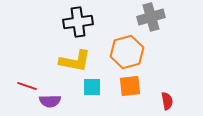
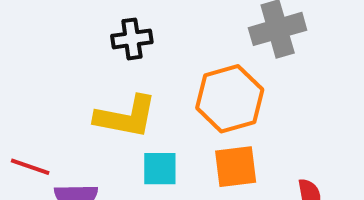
black cross: (78, 22) -> (132, 39), size x0.7

